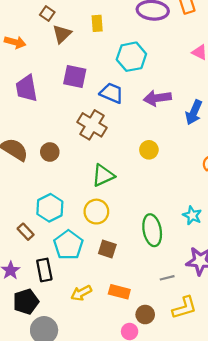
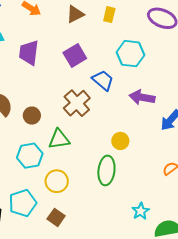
purple square: (75, 76) -> (75, 55), turned 30
green triangle: (103, 175) -> (59, 139), moved
cyan hexagon: (50, 208) -> (30, 156), moved
green ellipse: (152, 230) -> (106, 170), moved

